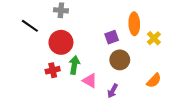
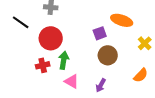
orange ellipse: (134, 24) -> (122, 20), turned -70
yellow cross: (154, 38) -> (145, 43), moved
pink triangle: (90, 81) -> (72, 81), moved

